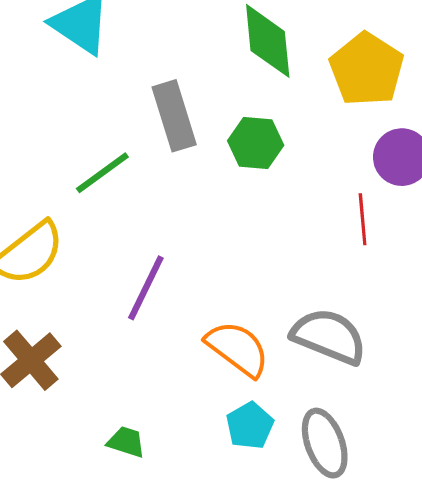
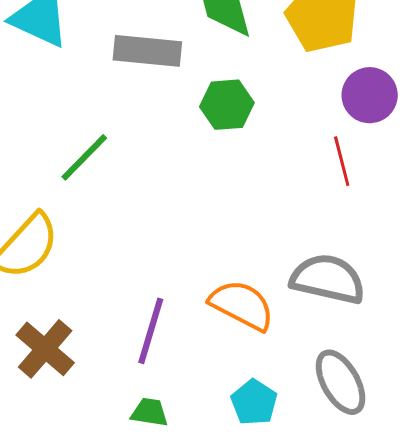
gray rectangle: (174, 116) -> (147, 51), moved, turned -58
purple line: (146, 288) -> (151, 331), moved
cyan pentagon: (250, 426) -> (254, 402), moved

